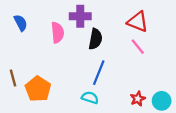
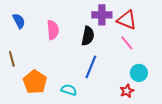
purple cross: (80, 16) -> (102, 15), moved
brown line: (13, 78) -> (12, 59), moved
cyan semicircle: (90, 98) -> (69, 90), moved
cyan circle: (162, 101) -> (139, 73), moved

